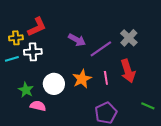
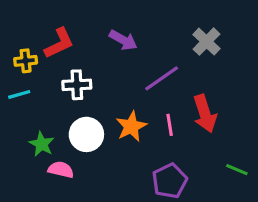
gray cross: (129, 38) -> (206, 42), moved
purple arrow: (77, 40) -> (123, 40), moved
white cross: (33, 52) -> (77, 85), moved

